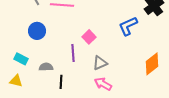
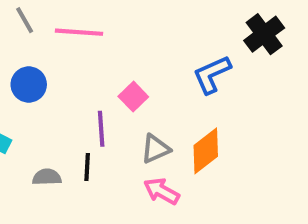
orange diamond: (152, 64) -> (206, 151), moved
gray semicircle: (46, 67) -> (47, 177), moved
black line: (61, 82) -> (87, 167), moved

